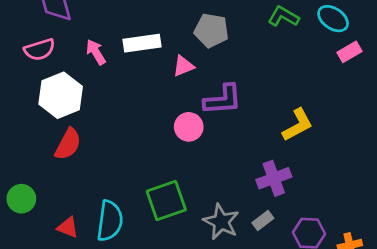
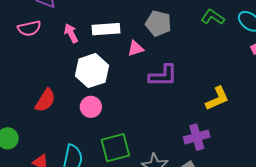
white hexagon: (61, 95) -> (92, 71), moved
pink circle: (189, 127) -> (91, 107), moved

